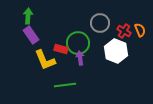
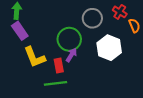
red cross: (124, 31) -> (120, 12), moved
red rectangle: (61, 49) -> (59, 66), moved, turned 64
purple arrow: (80, 58) -> (71, 55), turned 40

